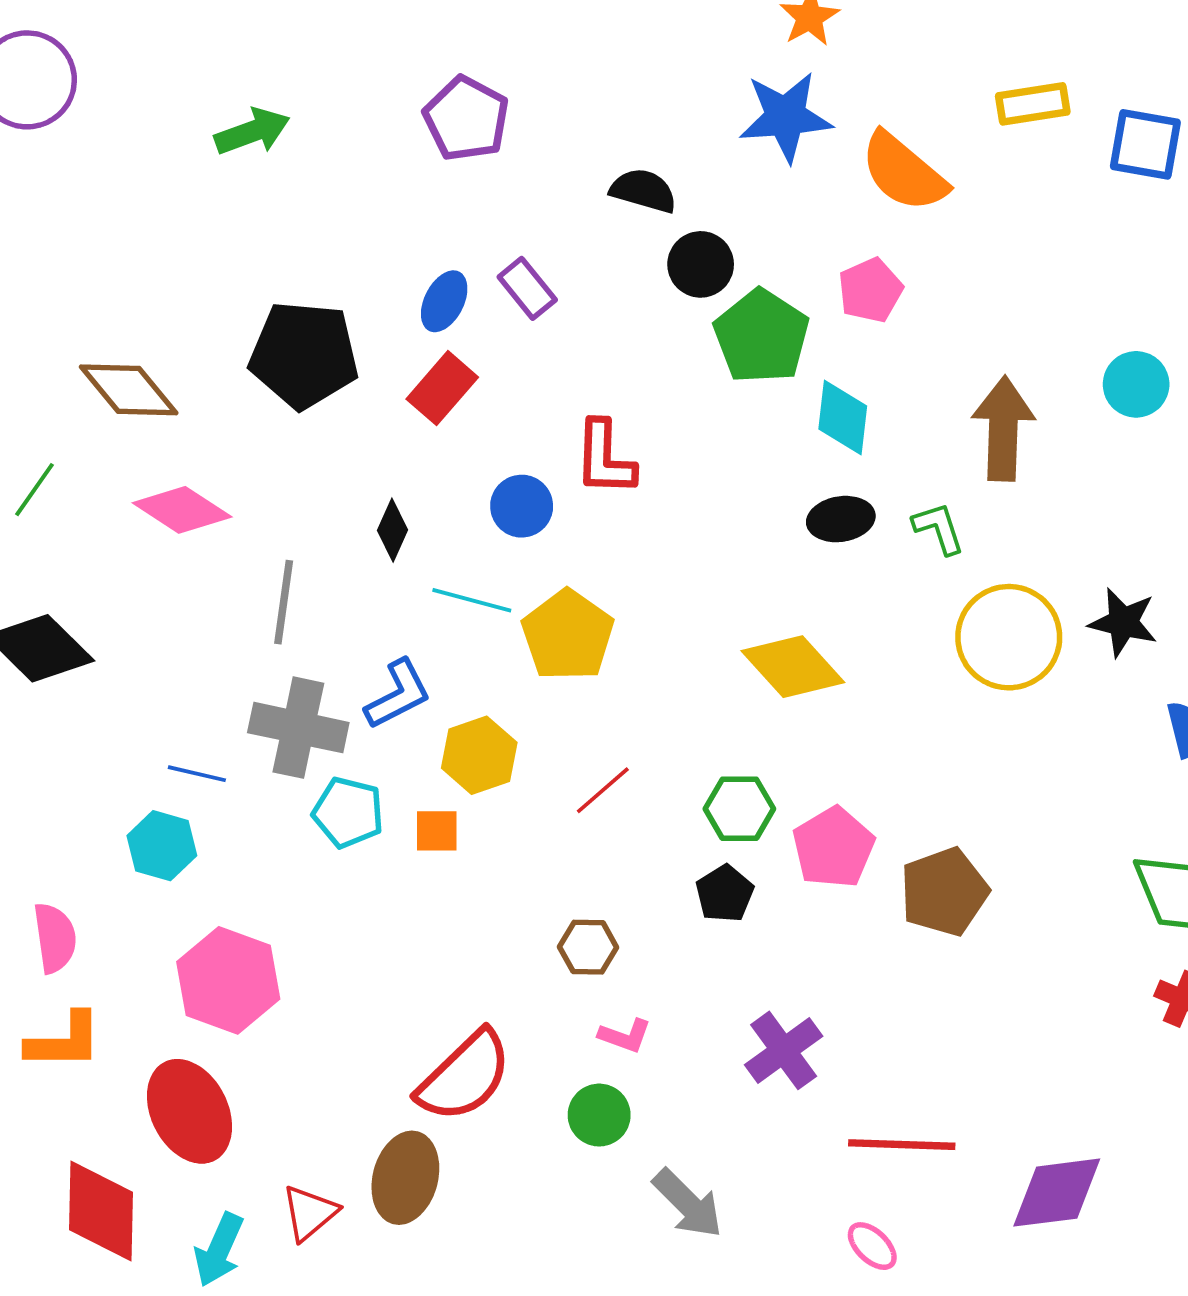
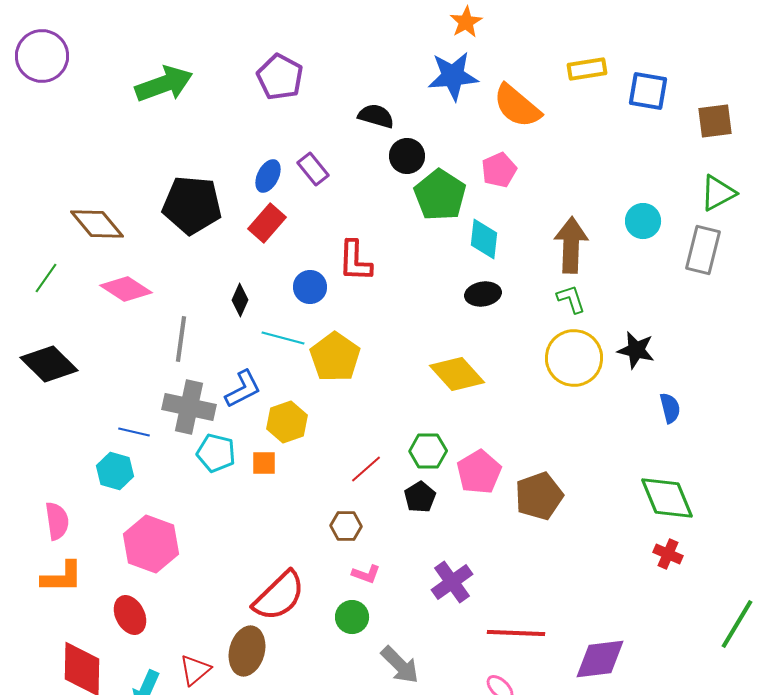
green arrow: (252, 132) -> (164, 84), size x1.4
green L-shape: (939, 528) -> (571, 299), moved
red line: (603, 790) -> (366, 469), moved
red ellipse: (189, 1111) -> (130, 615), size x0.7

